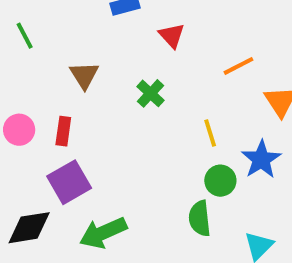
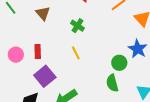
brown triangle: (84, 75) -> (43, 13), moved
yellow line: (210, 133) -> (76, 53), moved

